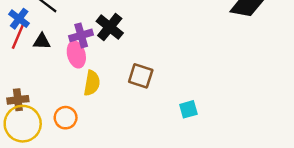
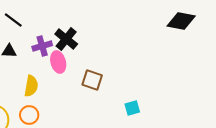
pink ellipse: (76, 54) -> (58, 62), moved
yellow semicircle: (92, 83) -> (31, 86), moved

